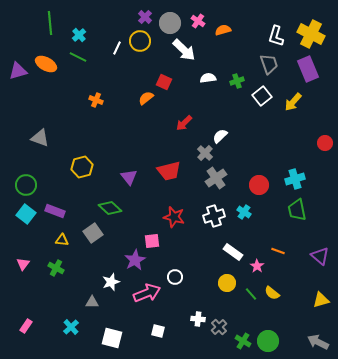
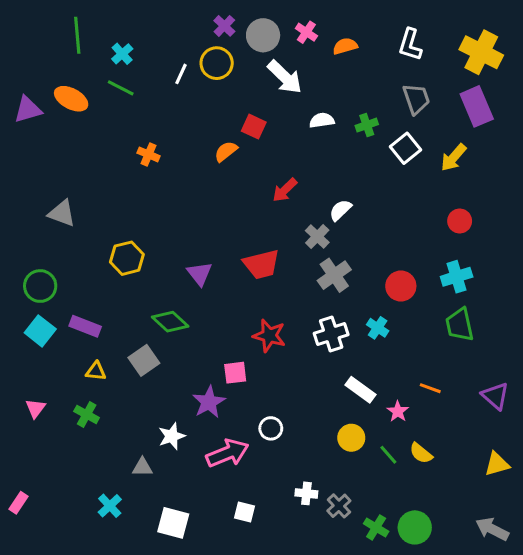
white L-shape: (276, 36) -> (410, 45), moved
red circle: (325, 143) -> (460, 221), moved
pink rectangle: (26, 326) -> (18, 503), moved

